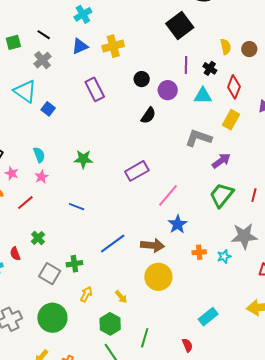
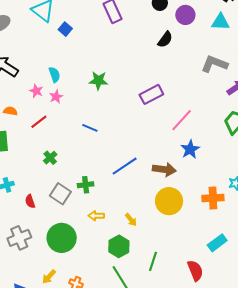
pink star: (12, 173) -> (36, 91), moved
orange cross: (199, 252) -> (213, 198), moved, size x1.5
red semicircle: (15, 254) -> (30, 201), moved
yellow arrow: (86, 294) -> (96, 216), turned -119
red semicircle: (187, 345) -> (195, 271), size x1.5

